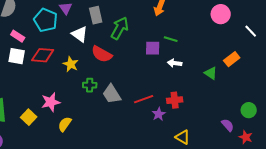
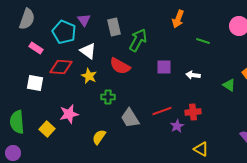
white triangle: (80, 34) -> (88, 51), moved
green line: (171, 39) -> (203, 41), moved
purple square: (153, 48) -> (164, 67), moved
white square: (17, 56) -> (35, 83), moved
gray trapezoid: (112, 94) -> (130, 118), moved
yellow semicircle: (65, 124) -> (99, 137), moved

